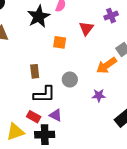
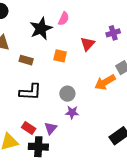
brown rectangle: (35, 71) -> (26, 60), moved, turned -72
black L-shape: (44, 94) -> (30, 92), moved
purple star: (99, 95) -> (72, 112), moved
purple triangle: (56, 115) -> (51, 128), turned 40

